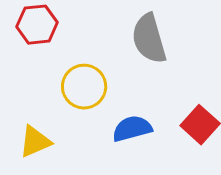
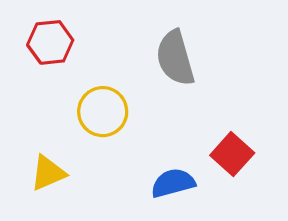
blue semicircle: (132, 129) -> (173, 183), moved

